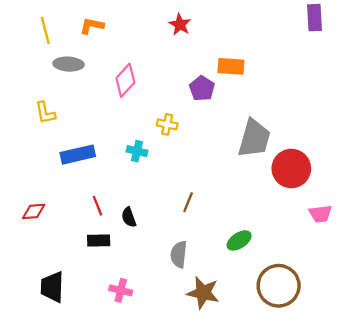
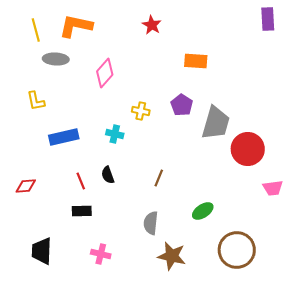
orange L-shape: (92, 26) -> (76, 26), size x1.6
purple pentagon: (202, 88) -> (182, 105), moved
black semicircle: (129, 217) -> (108, 175), moved

